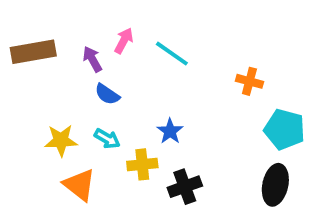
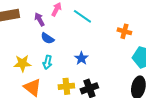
cyan arrow: (107, 139) -> (47, 62), turned 72
yellow cross: (142, 164) -> (66, 86), moved

